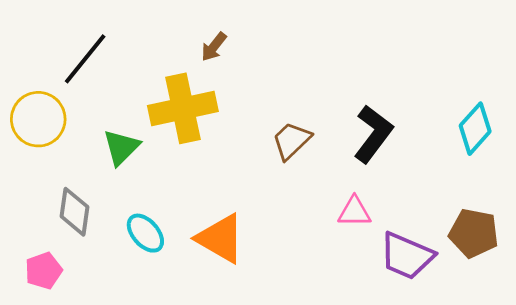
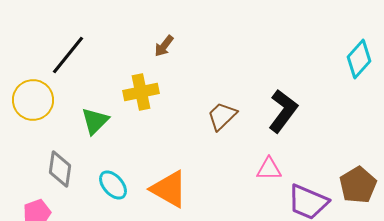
yellow cross: (183, 108) -> (141, 92), size x0.7
cyan diamond: (475, 129) -> (359, 59), moved
brown pentagon: (474, 233) -> (358, 185), turned 30

